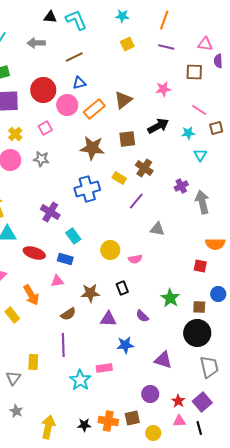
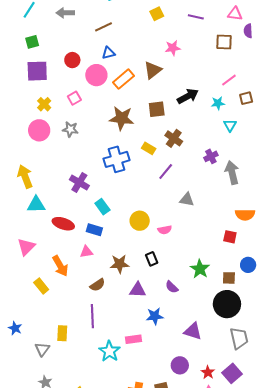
pink star: (163, 89) -> (173, 48), moved
red circle: (43, 90) -> (72, 60), size x0.6
pink line: (199, 110) -> (229, 80), turned -70

